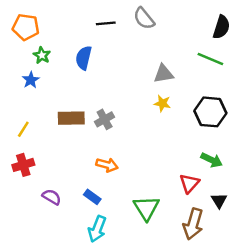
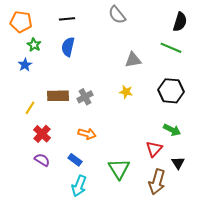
black line: (106, 23) -> (67, 19), moved
yellow star: (162, 103) -> (126, 92), moved
yellow line: (23, 129) -> (30, 108), moved
red cross: (23, 165) -> (42, 134), moved, turned -30

